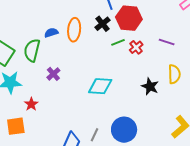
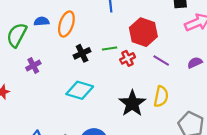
red hexagon: (129, 18) -> (143, 32), moved
black cross: (103, 24) -> (82, 53), moved
black star: (150, 86) -> (132, 103), size x1.4

